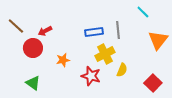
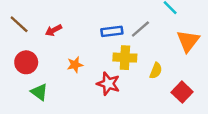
gray line: (118, 30) -> (140, 29), turned 54
red circle: (33, 48) -> (26, 62), moved
yellow cross: (105, 54) -> (125, 58), turned 30
yellow semicircle: (122, 70) -> (156, 71), moved

